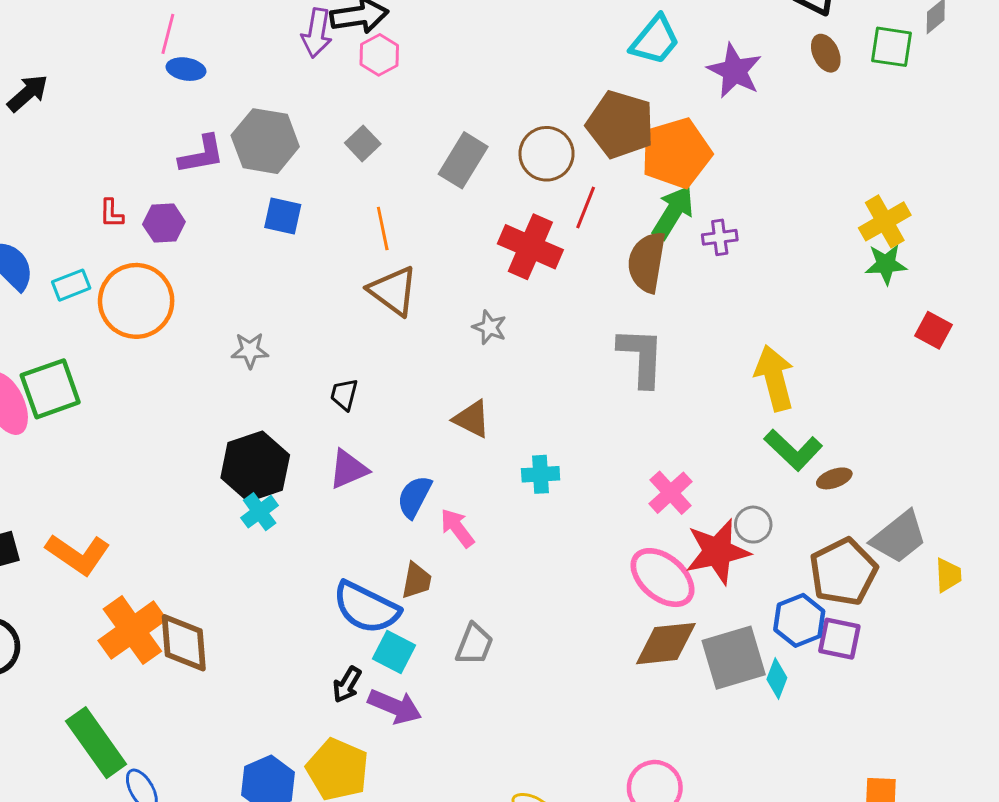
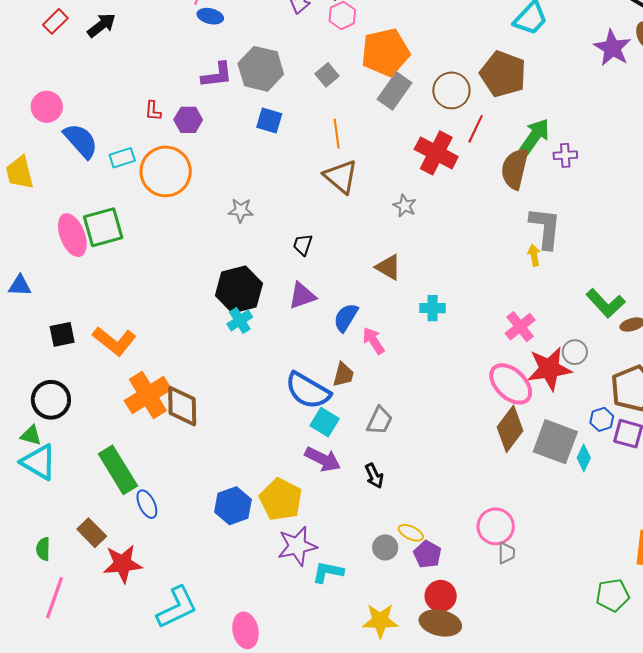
purple star: (735, 71) -> (612, 48), moved
orange pentagon: (676, 153) -> (385, 52), moved
gray L-shape: (641, 357) -> (545, 228), moved
yellow arrow: (774, 378) -> (534, 255), moved, size x0.5
blue hexagon: (799, 620) -> (602, 419), size x0.7
brown diamond: (666, 644) -> (510, 429), turned -51
gray square: (734, 658) -> (555, 442), turned 33
black arrow: (347, 685) -> (374, 476), moved, turned -60

